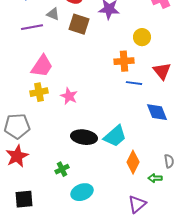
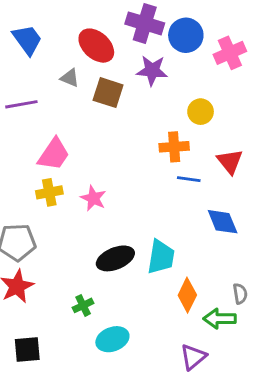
purple line: (32, 27) -> (21, 104), moved
cyan trapezoid: (115, 136) -> (161, 257), turned -40
black ellipse: (84, 137) -> (115, 258), turned -30
green arrow: (155, 178) -> (220, 319), size x1.5

